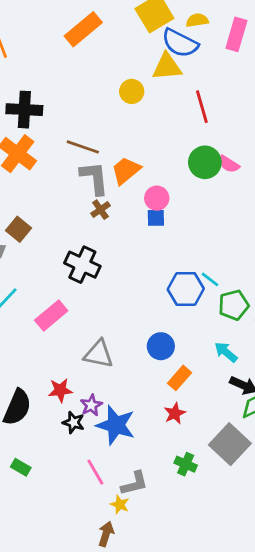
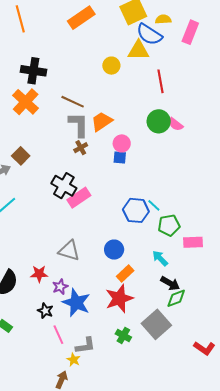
pink rectangle: (51, 316) -> (79, 198), moved
red star: (175, 413) -> (119, 298), size x1.8
black star: (73, 422) -> (45, 311), moved

